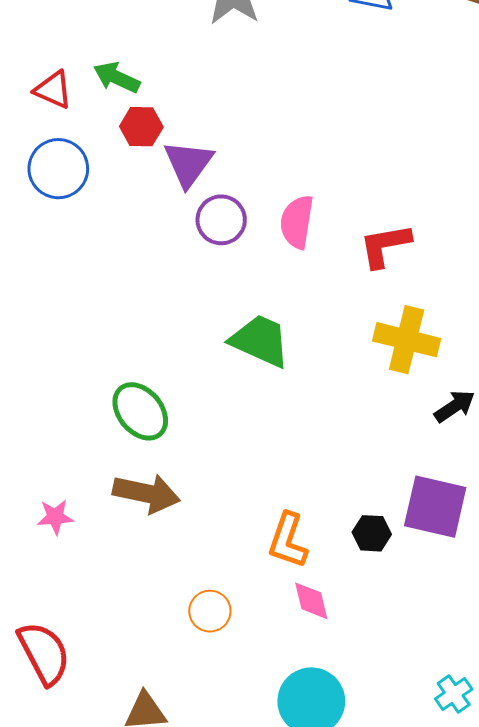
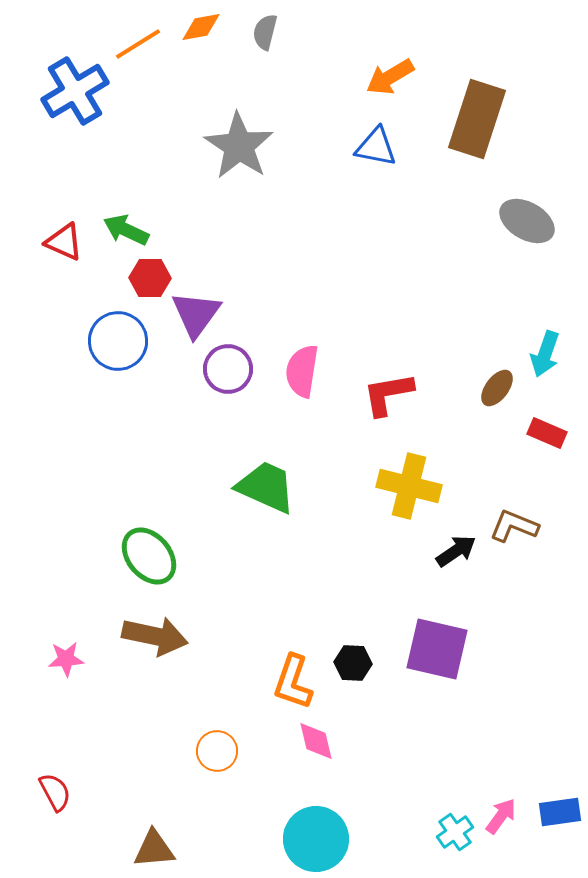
blue circle: (58, 169) -> (118, 341), moved
black hexagon: (372, 533) -> (353, 663), moved
red semicircle: (44, 653) -> (55, 792), size x0.6

